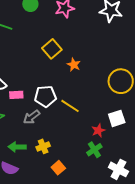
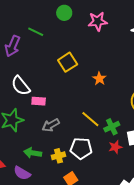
yellow square: (52, 49) -> (68, 62), moved
white pentagon: (45, 96) -> (81, 148), moved
green cross: (94, 150) -> (112, 127), moved

